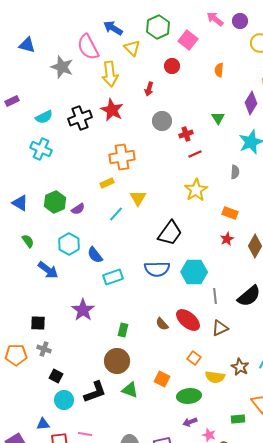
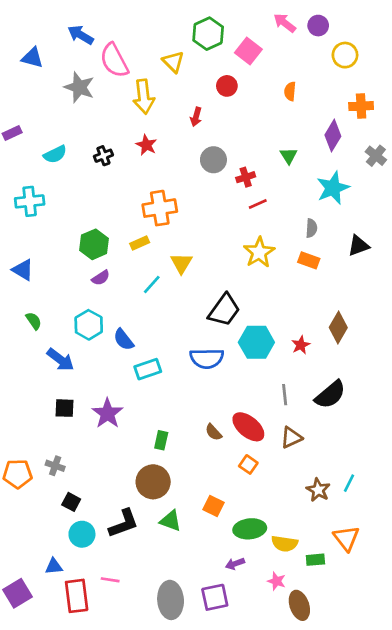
blue arrow: (113, 28) -> (81, 35), moved
red star: (112, 110) -> (146, 145), size x0.7
black cross: (80, 118) -> (103, 156), size x0.6
cyan cross: (41, 149) -> (30, 201), moved, turned -30
green hexagon: (55, 202) -> (94, 244), moved
orange rectangle: (230, 213) -> (309, 260), moved
red star: (227, 239) -> (301, 345), moved
cyan hexagon: (194, 272) -> (256, 342), moved
black square: (38, 323) -> (65, 408), moved
orange square: (194, 358) -> (248, 464), moved
yellow semicircle: (215, 377) -> (285, 544), moved
purple arrow: (190, 422) -> (235, 564), moved

